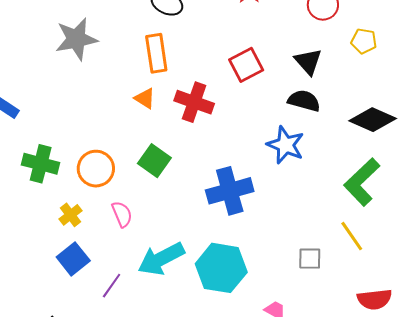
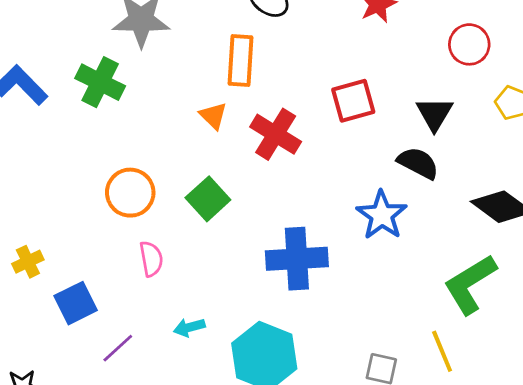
green cross: (41, 164) -> (100, 82), moved
yellow cross: (71, 215) -> (28, 262), moved
cyan arrow: (161, 259) -> (189, 327), size x0.5

